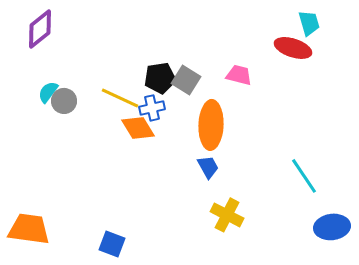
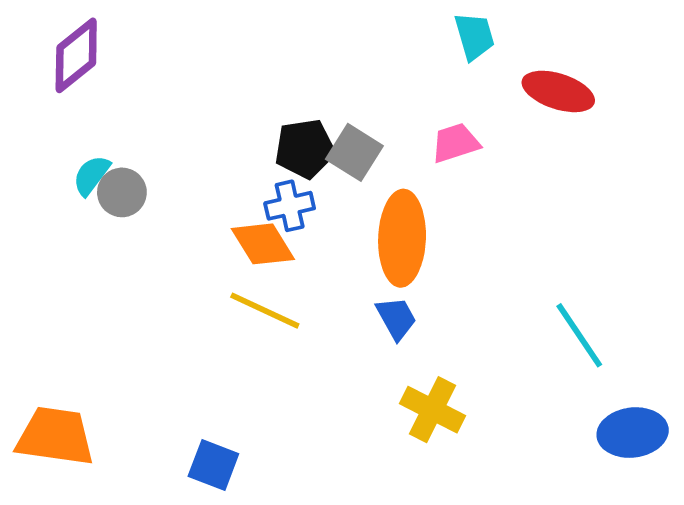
cyan trapezoid: (309, 23) -> (474, 36), moved
pink trapezoid: (239, 75) -> (455, 143), turned -32
yellow line: (120, 98) -> (265, 311), moved

